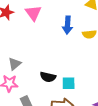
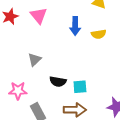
gray triangle: (15, 64) -> (35, 60), moved

